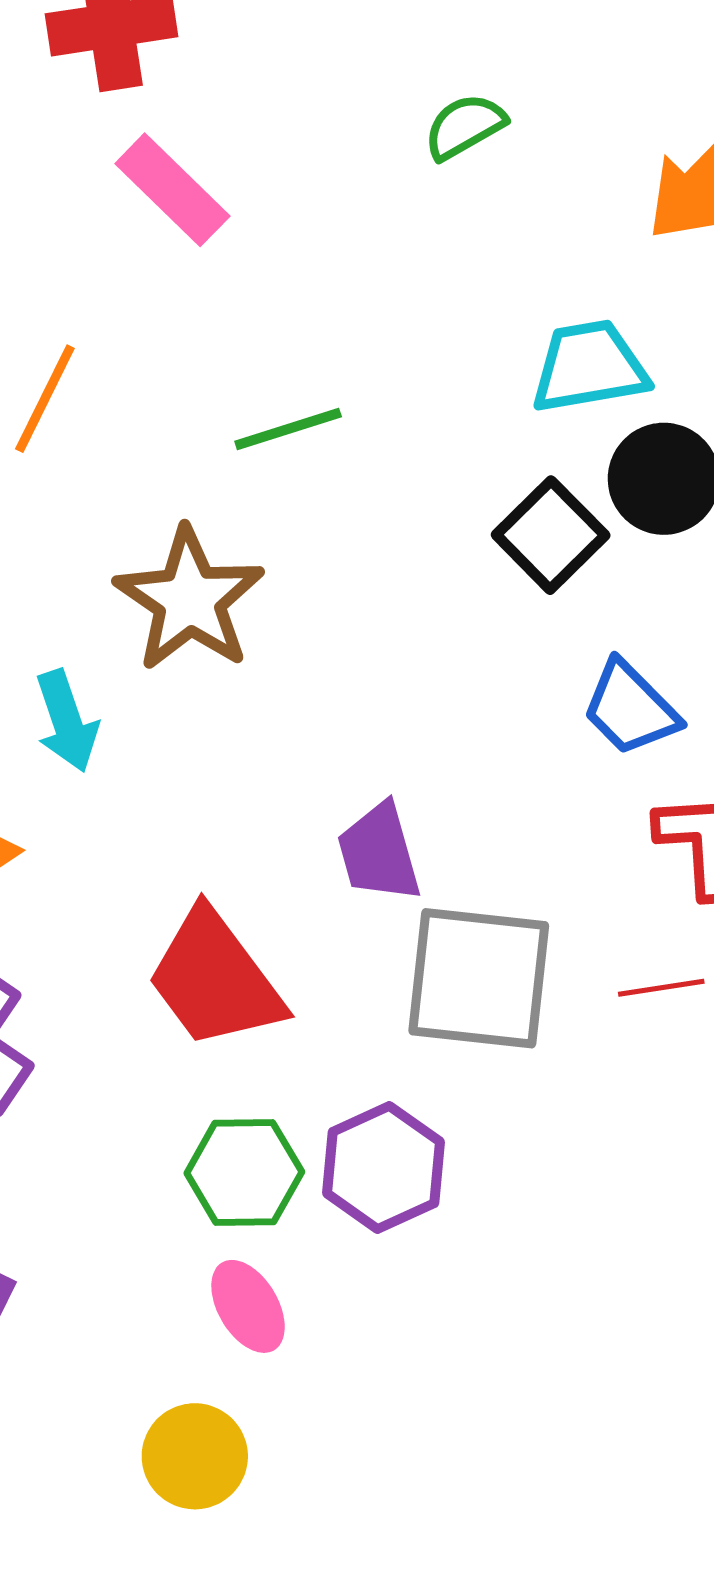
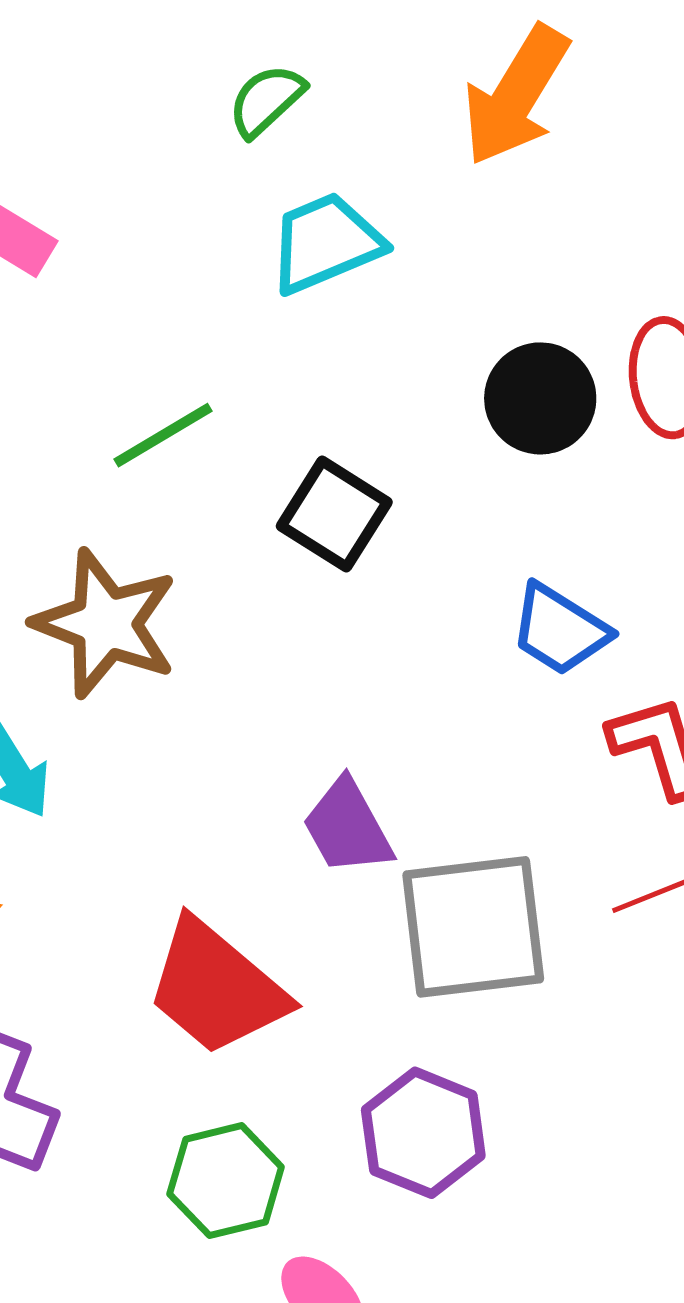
cyan trapezoid: (589, 367) -> (325, 243), moved
black square: (551, 535) -> (334, 514), moved
green hexagon: (244, 1172) -> (226, 1181), moved

